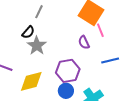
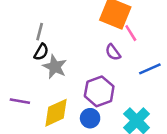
gray line: (39, 12) -> (40, 32), moved
blue circle: (66, 91) -> (90, 118), moved

